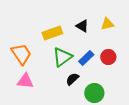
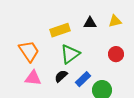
black triangle: (82, 26) -> (90, 23), turned -32
blue rectangle: (86, 58) -> (83, 79), moved
black semicircle: (72, 79) -> (61, 76), moved

